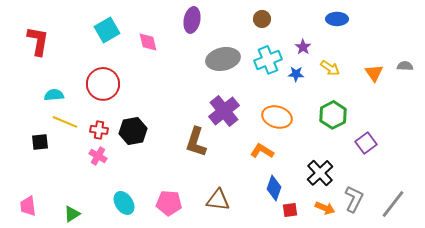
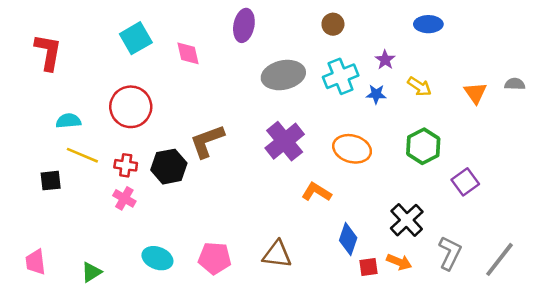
brown L-shape: (196, 142) -> (207, 141), moved, turned 52
orange L-shape: (262, 151) -> (316, 192), moved
cyan ellipse: (124, 203) -> (157, 258), turned -35
orange arrow: (325, 208) -> (399, 262), moved

